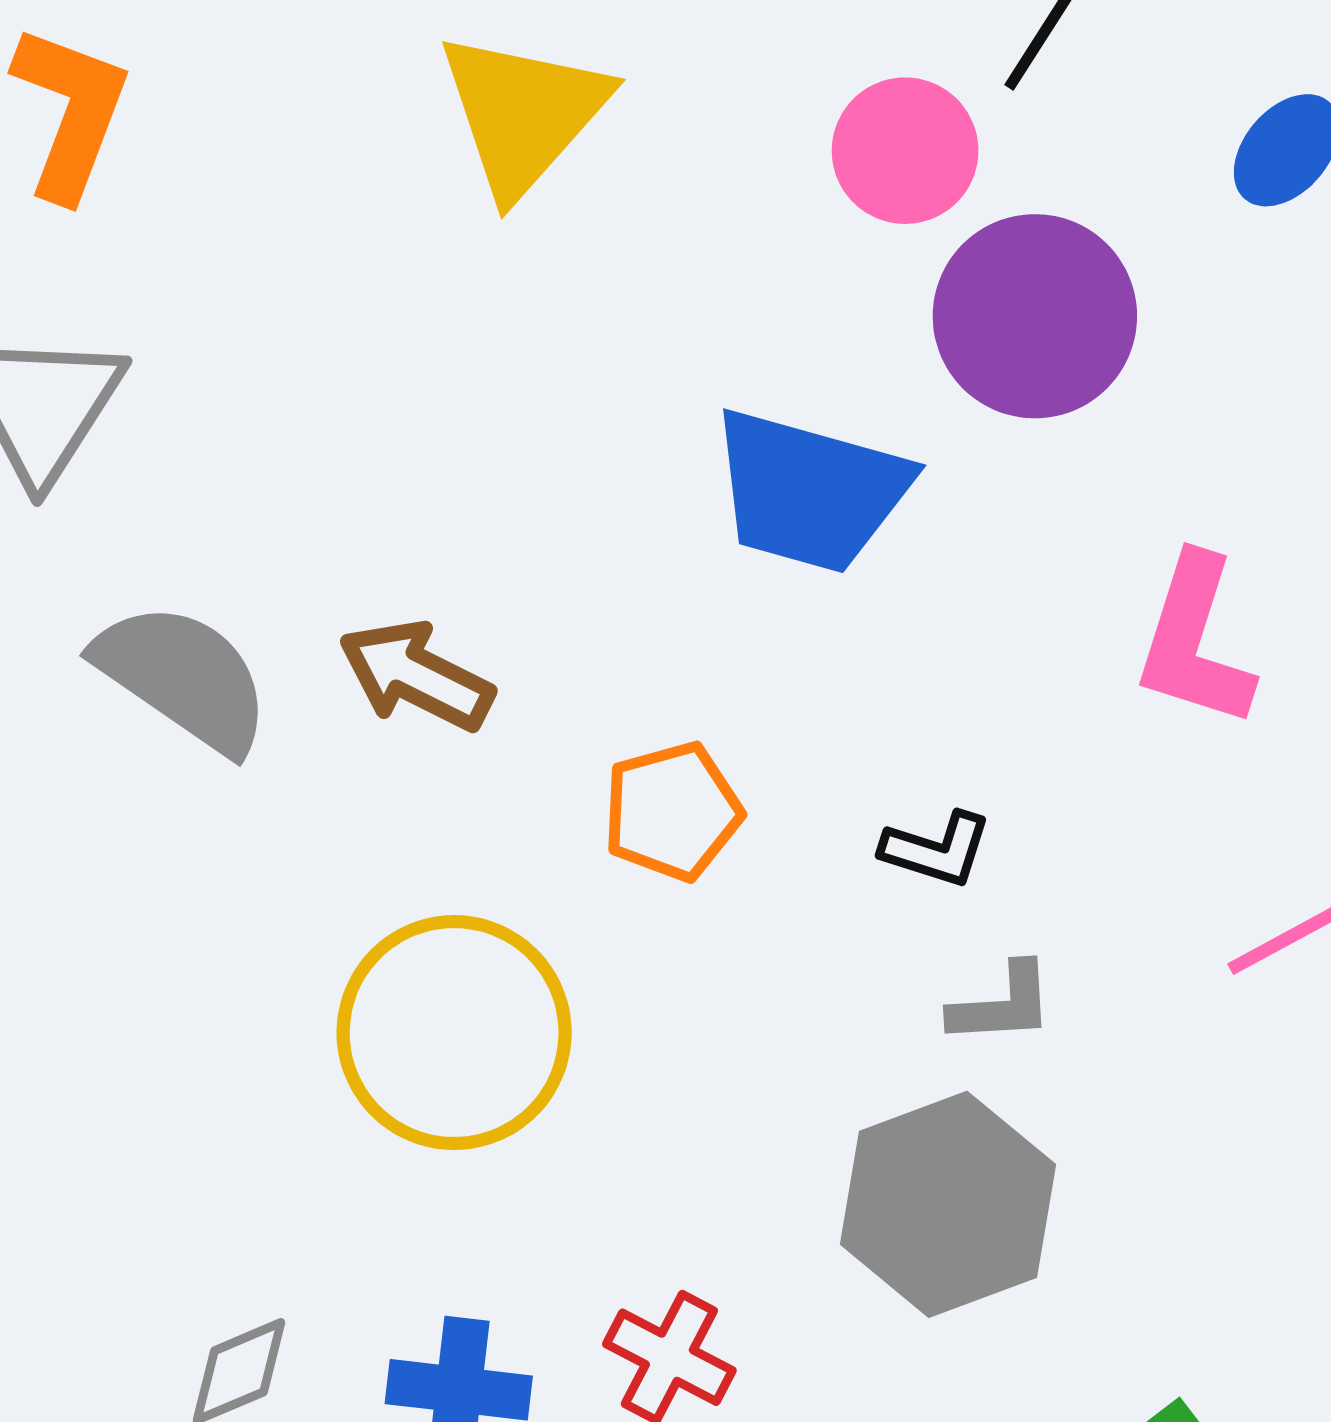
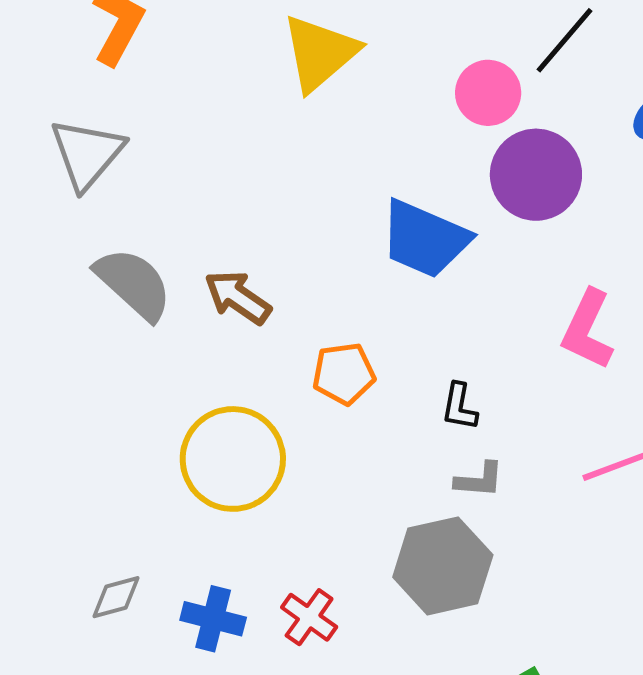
black L-shape: (937, 849) -> (459, 407), turned 75

